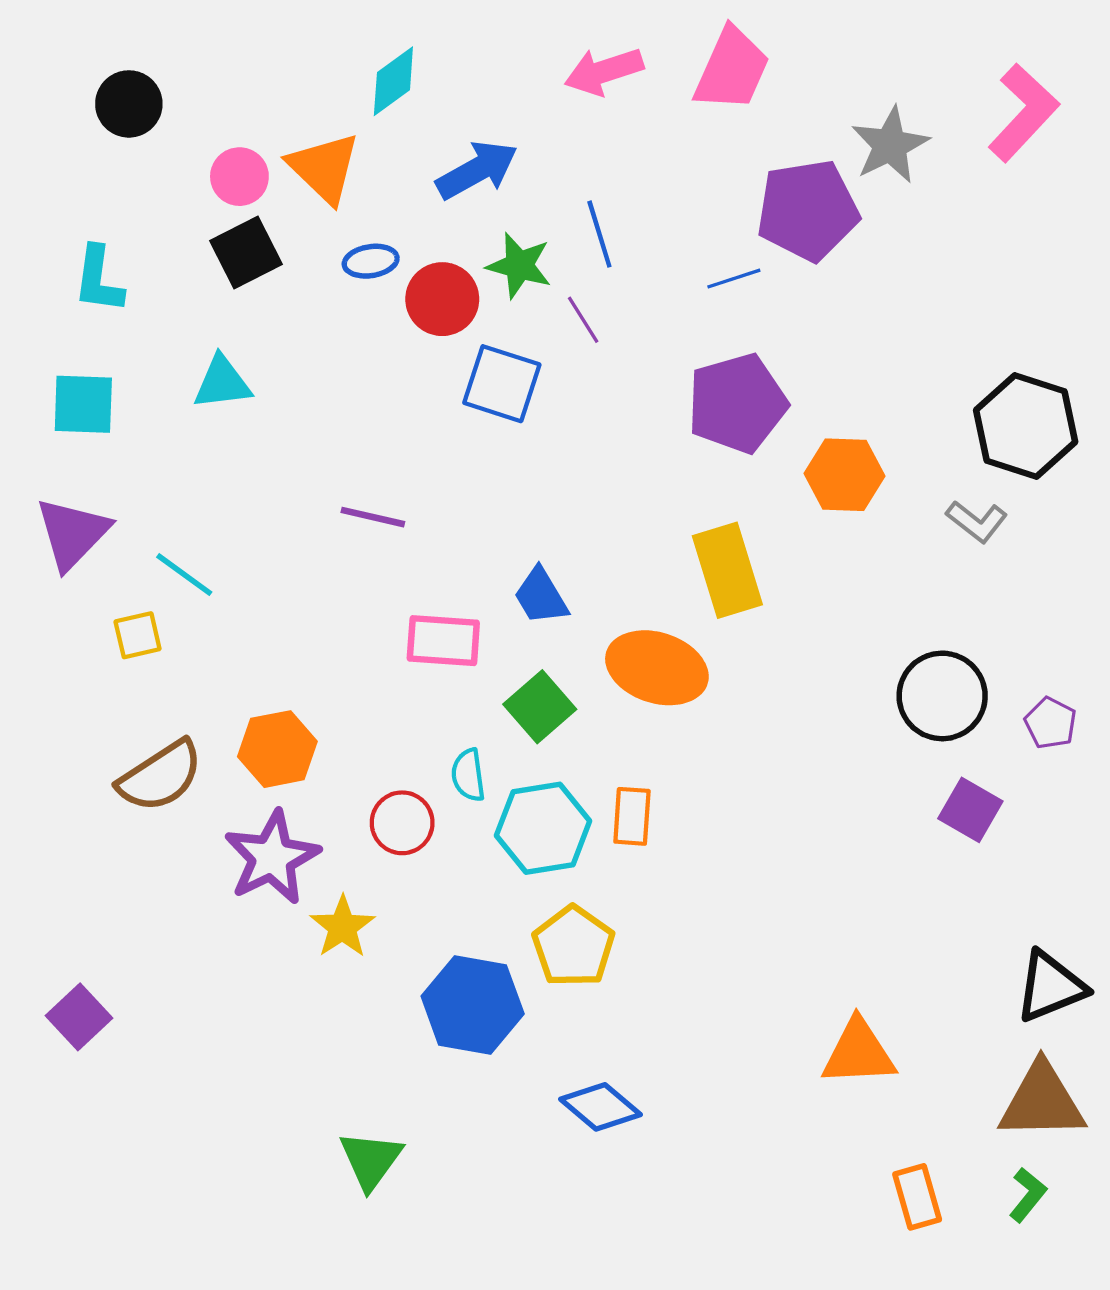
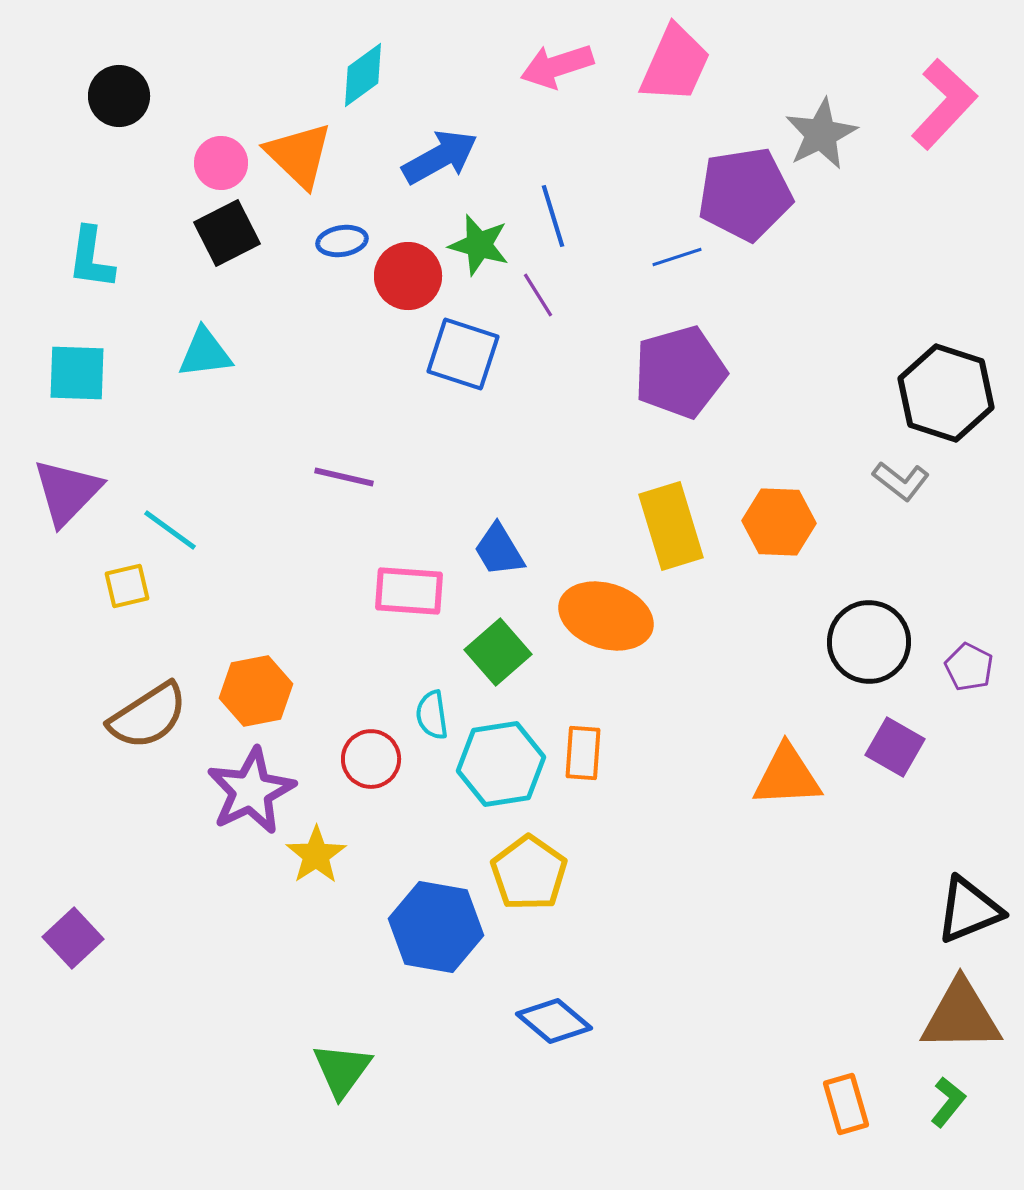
orange hexagon: (845, 475) -> (779, 522), moved
orange triangle: (859, 1053) -> (787, 776), moved

